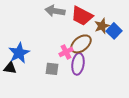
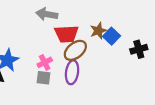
red trapezoid: (82, 16) -> (67, 34), moved, turned -30
pink cross: (66, 52) -> (45, 62), moved

